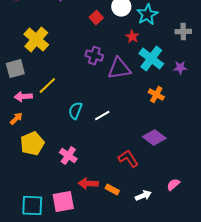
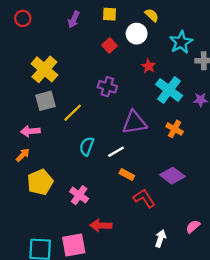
cyan star: (147, 15) -> (181, 42), moved
gray square: (15, 69) -> (46, 101), moved
purple triangle: (119, 69) -> (134, 122), moved
yellow line: (47, 86) -> (73, 113), moved
orange rectangle: (112, 190) -> (127, 175), moved
white arrow: (143, 196) -> (160, 238), turned -49

